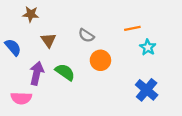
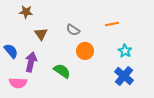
blue semicircle: (13, 47) -> (11, 51), moved
cyan star: (148, 47) -> (125, 51), moved
green semicircle: (65, 72) -> (62, 71), moved

